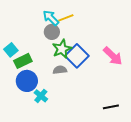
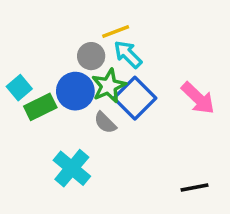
cyan arrow: (51, 18) -> (128, 54), moved
gray semicircle: (60, 70) -> (105, 123), turned -128
blue circle: (27, 81) -> (75, 91), moved
cyan cross: (41, 96) -> (72, 168), size x1.5

